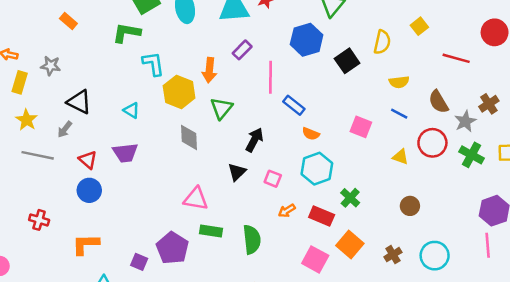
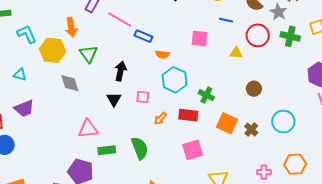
pink line: (271, 77) -> (120, 20), turned -45
orange square: (350, 245) -> (227, 123), moved
pink square: (315, 259) -> (193, 150), turned -30

